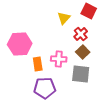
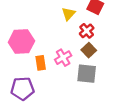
pink cross: (59, 59) -> (63, 58), turned -35
purple pentagon: (45, 88) -> (22, 89), moved

